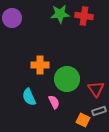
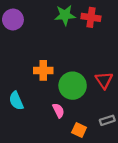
red triangle: (96, 89) -> (104, 80), moved
cyan semicircle: (29, 97) -> (16, 101), moved
orange square: (83, 120) -> (79, 130), moved

